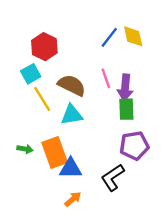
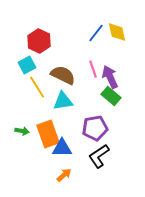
purple arrow: (125, 88) -> (110, 77), turned 150
green rectangle: (126, 109) -> (111, 96), turned -48
purple pentagon: (134, 146) -> (95, 128), moved

